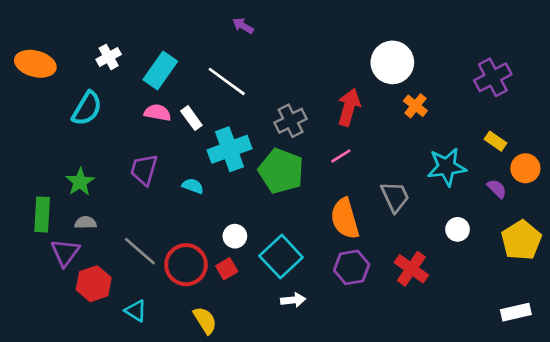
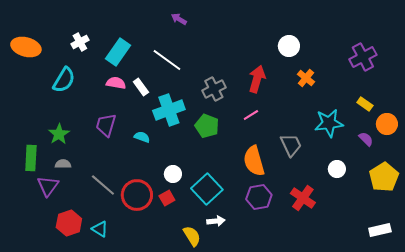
white circle: (392, 62) -> (289, 46), size x0.7
green pentagon: (281, 171) -> (207, 126), size x0.7
red hexagon: (94, 284) -> (69, 223), moved
yellow semicircle: (205, 320) -> (192, 236), moved

